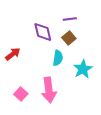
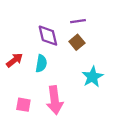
cyan semicircle: (58, 58) -> (41, 63), moved
pink square: (21, 94) -> (23, 105), turned -32

